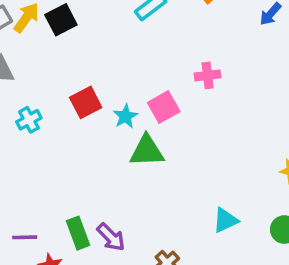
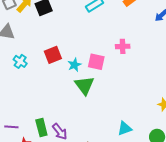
pink square: (164, 107) -> (96, 62), turned 36
cyan cross: (29, 120) -> (20, 61), turned -32
green triangle: (147, 151) -> (84, 85), turned 50

